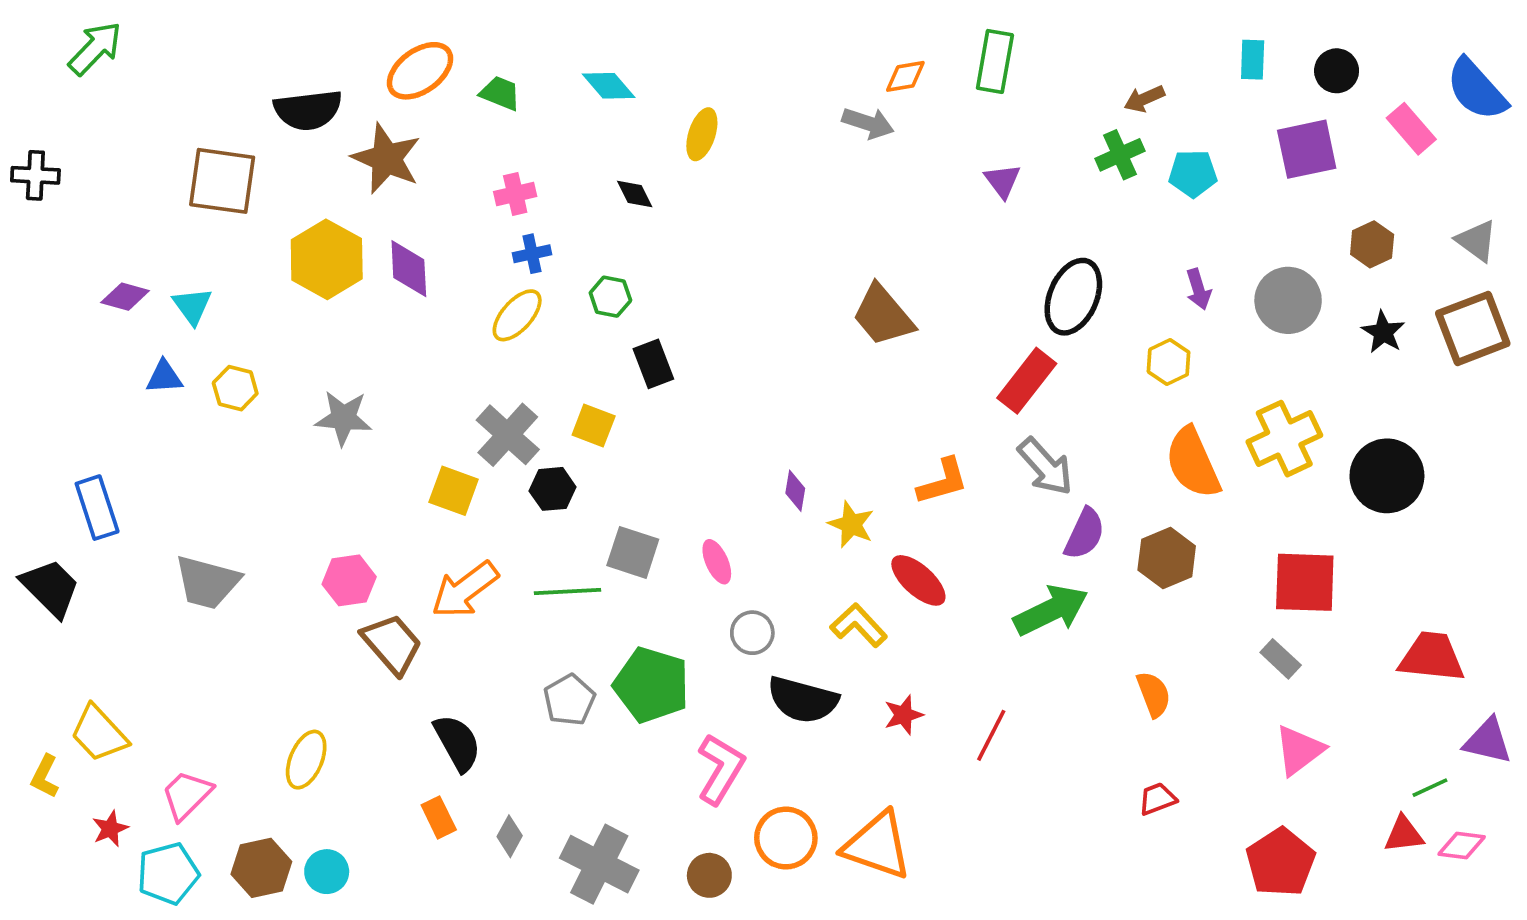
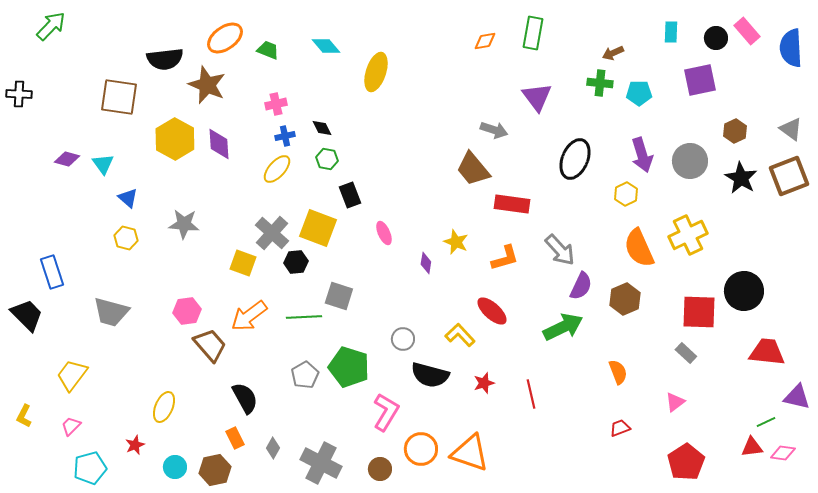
blue semicircle: (1477, 89) -> (791, 48), turned 39
gray arrow: (868, 123) -> (494, 130), moved
pink rectangle: (1411, 129) -> (747, 31), moved
yellow ellipse: (702, 134) -> (376, 72), size x1.4
green cross: (1120, 155) -> (600, 83), turned 30
purple triangle: (1002, 181) -> (537, 97), size x1.5
black diamond: (635, 194) -> (322, 128), moved
purple arrow: (1198, 289) -> (642, 155), size x1.6
black star: (1383, 332) -> (741, 178), size x1.4
blue triangle: (164, 377) -> (128, 198), moved, turned 45
red rectangle: (1027, 381) -> (512, 204), moved, turned 60
yellow hexagon: (235, 388) -> (126, 238), moved
yellow square: (594, 425) -> (318, 228), size x1.6
black circle: (1387, 476) -> (744, 291), moved
yellow star: (851, 524) -> (456, 242), moved
pink ellipse: (717, 562) -> (384, 233), moved
yellow trapezoid: (99, 733) -> (72, 375), moved, turned 80
red line: (991, 735) -> (531, 394), turned -40
pink triangle: (1299, 750) -> (675, 402), moved, size x0.7
pink trapezoid: (187, 795) -> (71, 426), moved, size x0.7
red star: (110, 829) -> (135, 445), moved
brown hexagon: (261, 868) -> (215, 470), moved

